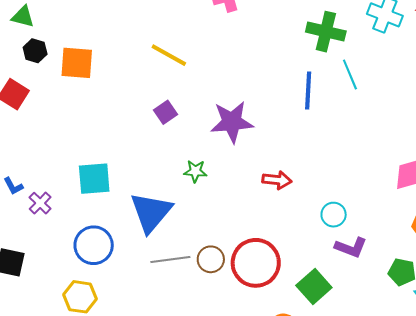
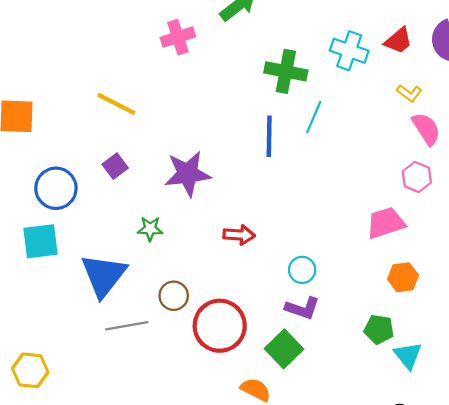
cyan line: (350, 74) -> (314, 117), turned 48
blue circle: (94, 245) -> (56, 188), moved
purple L-shape: (351, 247) -> (302, 308), moved
brown circle: (211, 259) -> (174, 296), moved

